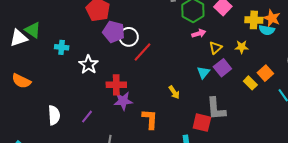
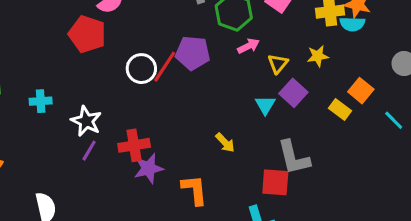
purple pentagon: (114, 32) -> (193, 53), moved
red line: (143, 52) -> (165, 67), moved
purple line: (87, 117) -> (89, 151), moved

